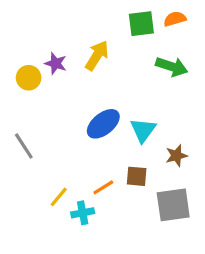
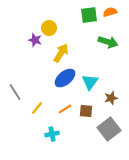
yellow arrow: (97, 55) -> (61, 53), moved
yellow circle: (29, 78) -> (49, 28), moved
orange line: (103, 187) -> (65, 109), moved
yellow line: (59, 197) -> (37, 108), moved
gray square: (173, 205) -> (109, 129), turned -30

